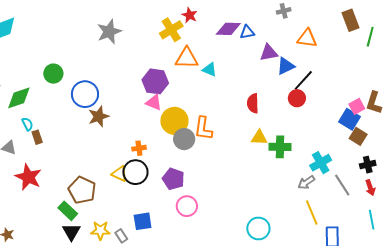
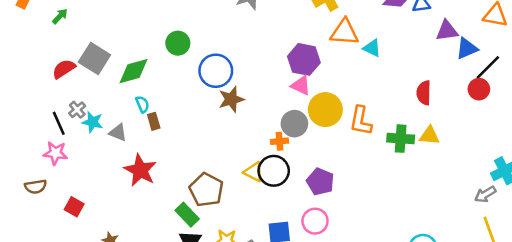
gray circle: (184, 139) -> (294, 124), moved
green cross: (280, 147) -> (401, 139), moved
pink circle: (187, 206) -> (315, 221), moved

